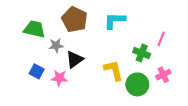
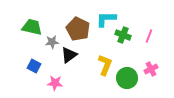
brown pentagon: (75, 19) -> (78, 29), moved
green cross: (142, 53) -> (123, 35), moved
yellow L-shape: (113, 70) -> (105, 65), turned 35
pink star: (59, 78) -> (55, 83), moved

